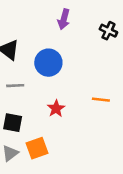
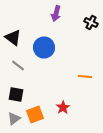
gray line: (15, 86) -> (18, 66), turned 40
red star: (56, 109) -> (63, 108), moved

